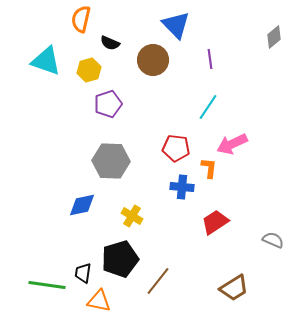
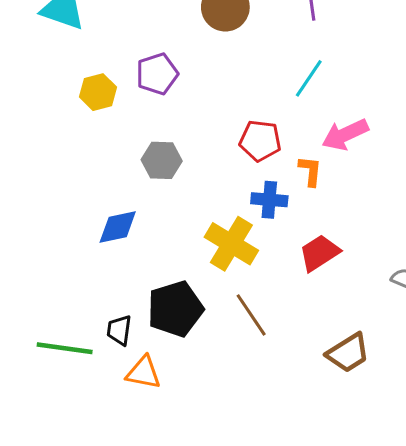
yellow hexagon: (89, 70) -> (98, 92), moved
gray hexagon: (111, 161) -> (162, 160), size x0.7
yellow cross: (132, 216) -> (231, 244), moved, size x1.6
brown line: (158, 281) -> (251, 315), moved, turned -72

